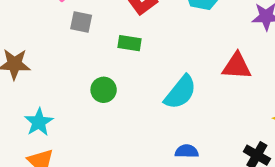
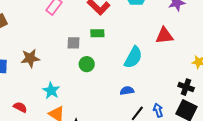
gray square: (81, 22) -> (73, 43), moved
blue semicircle: (187, 151) -> (127, 91), moved

